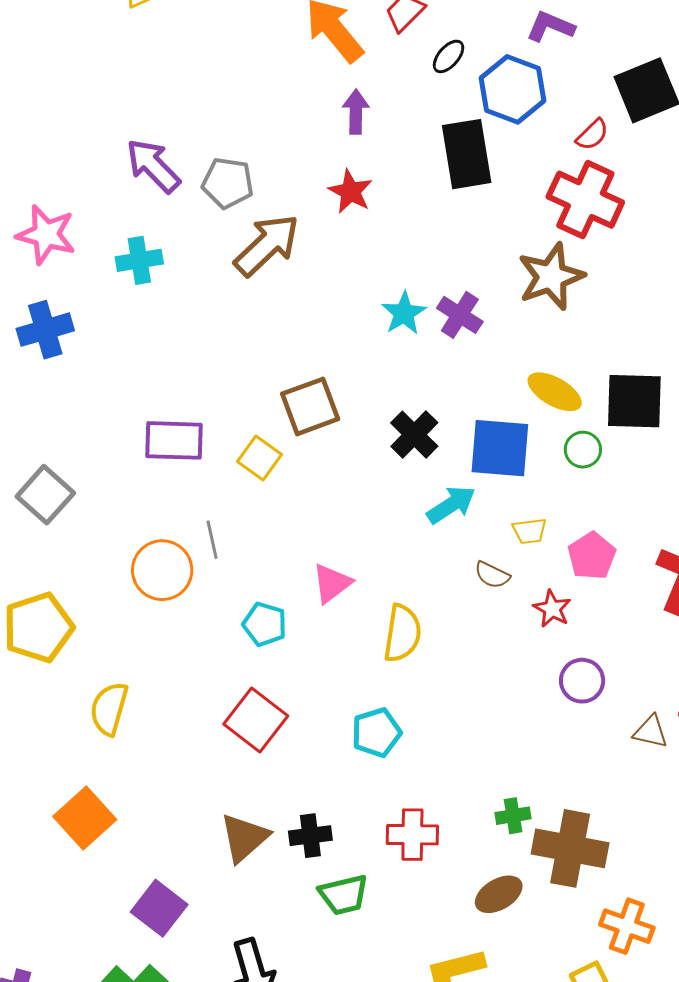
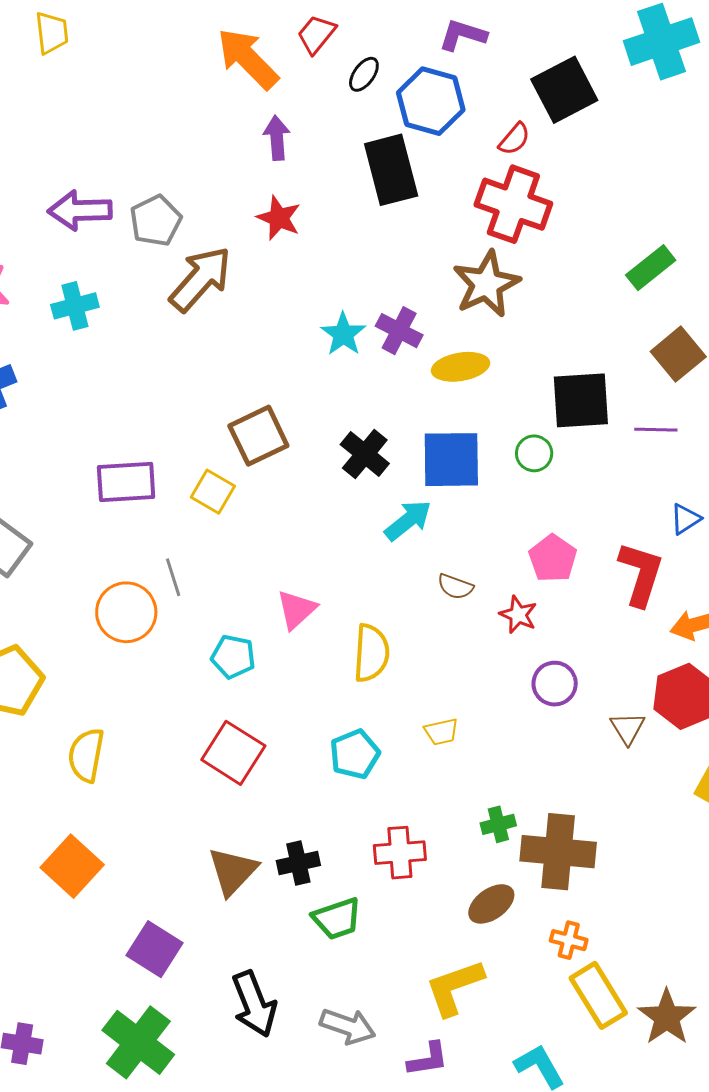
purple arrow: (153, 166) -> (80, 210), turned -42
gray pentagon: (228, 183) -> (156, 221), turned -30
yellow ellipse: (555, 392) -> (461, 367), moved, turned -34
yellow trapezoid: (529, 531) -> (441, 732), moved
brown triangle: (651, 732) -> (628, 728), turned 51
orange cross: (627, 926) -> (569, 940), moved, size x0.7

